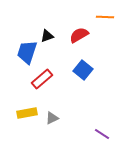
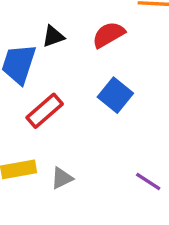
purple line: (102, 134) -> (148, 182), moved

